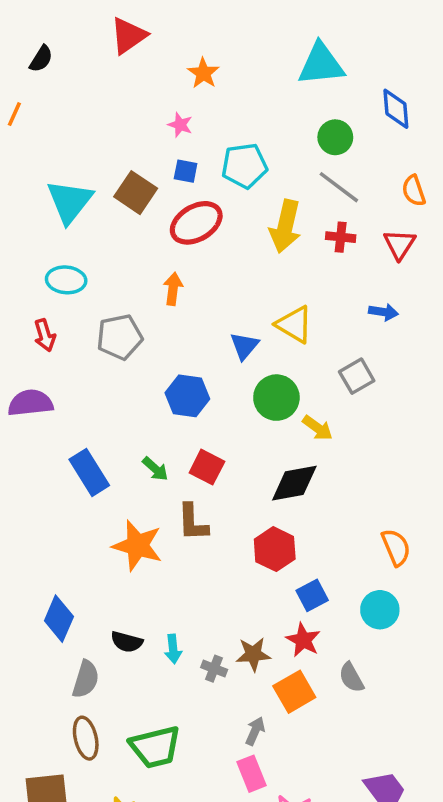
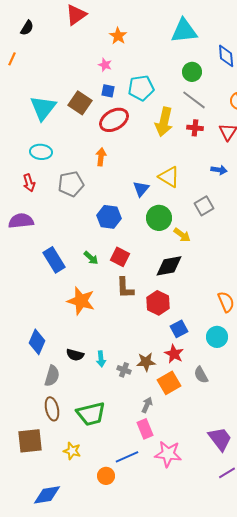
brown L-shape: (193, 522) -> (125, 288), moved

